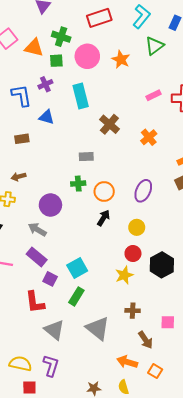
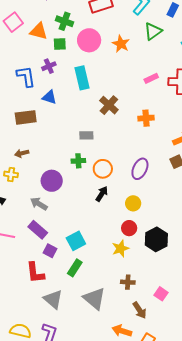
orange cross: (149, 137) -> (146, 118), turned 35
brown rectangle: (22, 139) -> (26, 117), size x1.5
pink square: (168, 322) -> (161, 294), turned 32

